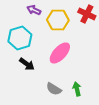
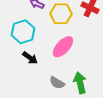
green arrow: (77, 89) -> (80, 83), size x1.5

